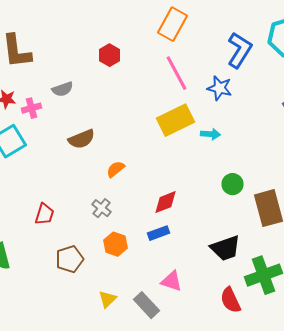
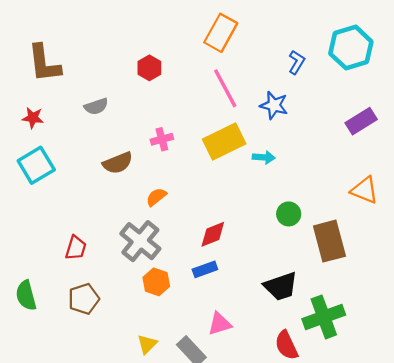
blue L-shape: (240, 50) -> (297, 62), size x0.6
pink cross: (32, 108) -> (162, 139), moved
gray cross: (102, 208) -> (140, 241), size x1.8
brown pentagon: (70, 259) -> (84, 299), moved
pink triangle: (172, 281) -> (220, 324), turned -35

